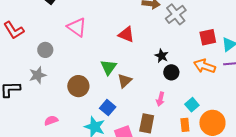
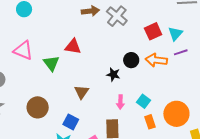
black star: (162, 56) -> (113, 75), moved
green triangle: (108, 67) -> (51, 63), moved
black circle: (171, 72) -> (131, 60), moved
cyan square: (192, 105) -> (143, 101), moved

